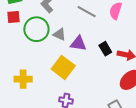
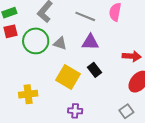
purple triangle: (78, 44) -> (90, 42), moved
black rectangle: (105, 49) -> (94, 70), moved

